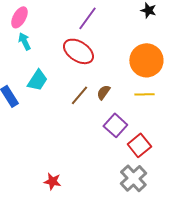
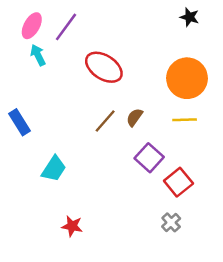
purple line: (87, 18) -> (66, 27), moved
cyan trapezoid: (37, 80) -> (54, 169), moved
gray cross: (133, 178) -> (171, 222), size x0.6

